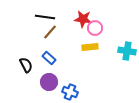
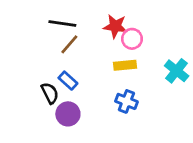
cyan cross: (127, 51) -> (177, 71), turned 30
black semicircle: (26, 65) -> (50, 93), moved
blue cross: (70, 92) -> (126, 101), moved

